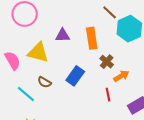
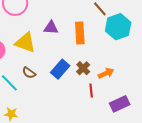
brown cross: (107, 62) -> (83, 68), moved

